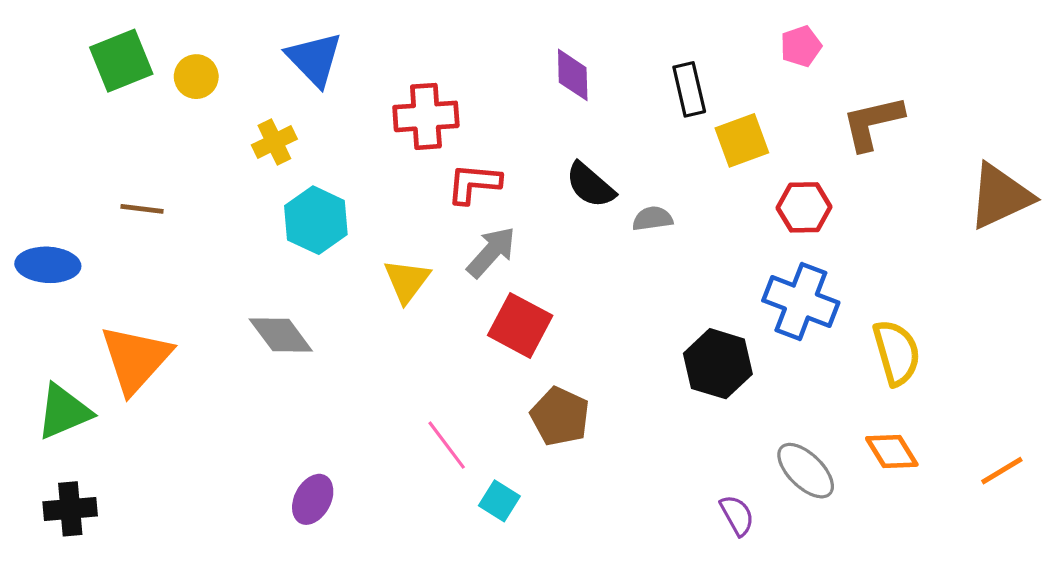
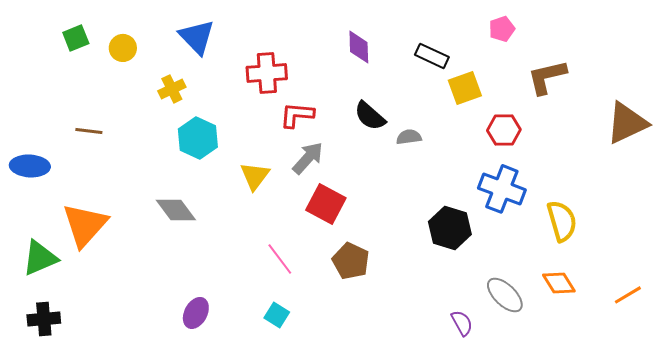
green square: (121, 61) -> (76, 38), size x0.7
black rectangle: (689, 89) -> (432, 56), turned -52
pink line: (447, 445) -> (280, 259), moved
cyan square: (499, 501) -> (277, 315), moved

